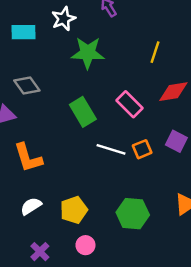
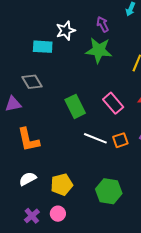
cyan rectangle: (24, 32) -> (43, 47), moved
green star: (88, 53) -> (99, 50), moved
pink circle: (85, 245) -> (58, 214), moved

